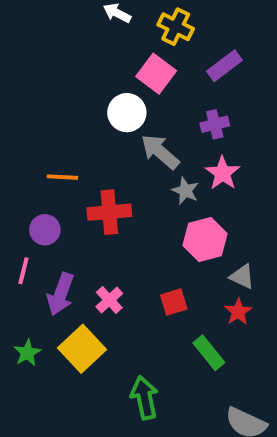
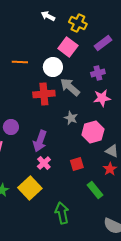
pink star: (223, 173) -> (102, 98), turned 30
orange line: (62, 177) -> (20, 62), moved
gray star: (185, 191) -> (71, 118), moved
red cross: (109, 212) -> (44, 94), moved
purple arrow: (61, 294) -> (40, 141), moved

